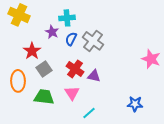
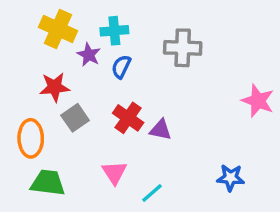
yellow cross: (19, 15) -> (58, 29), moved
gray cross: (93, 41) -> (183, 48), moved, turned -35
red star: (32, 51) -> (55, 87), turned 30
pink triangle: (72, 93) -> (114, 173), moved
green trapezoid: (44, 97) -> (48, 183), moved

